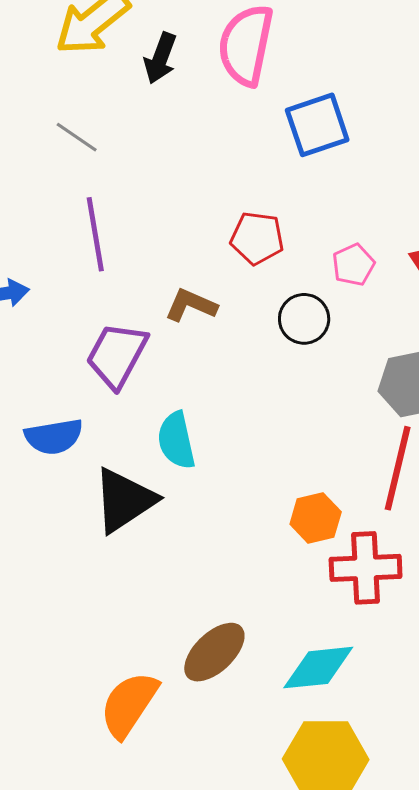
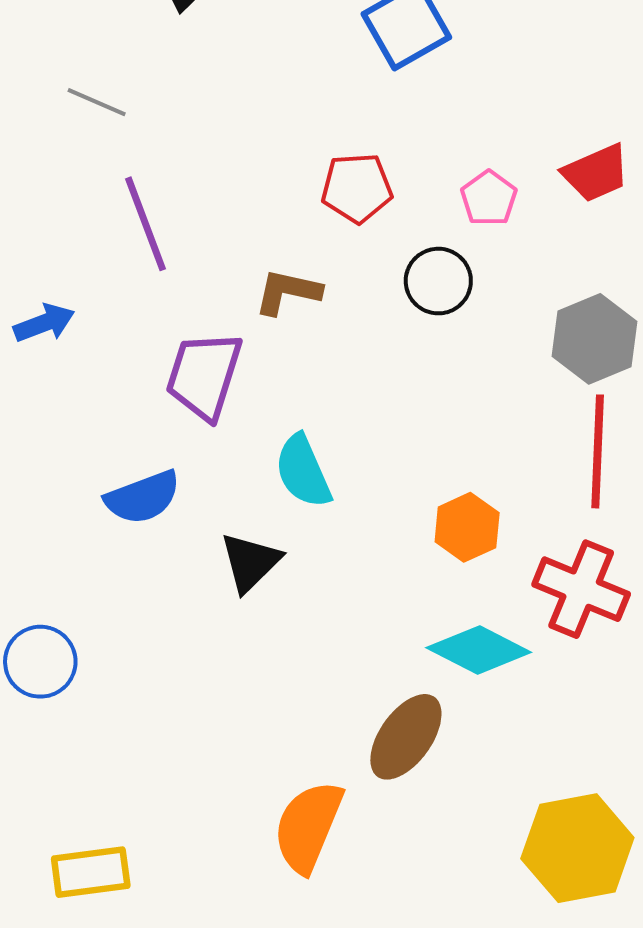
black triangle: (124, 500) -> (250, 562), size x0.7
orange hexagon: (316, 518) -> (467, 527), moved
red cross: (366, 568) -> (581, 589), turned 36
cyan diamond: (318, 668) -> (479, 650), moved, turned 44

